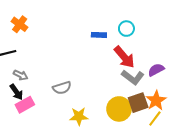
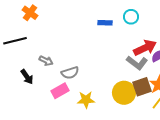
red arrow: (124, 57) -> (145, 48), moved, turned -75
gray arrow: (21, 75) -> (46, 61), moved
pink rectangle: (25, 105) -> (60, 91), moved

